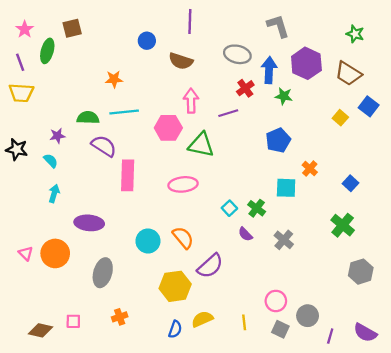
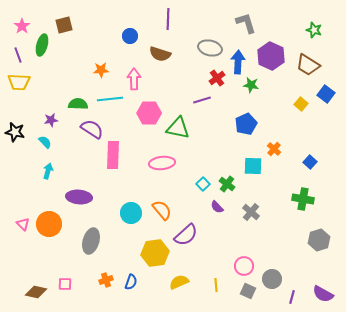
pink arrow: (191, 101) -> (134, 79), moved
green cross: (343, 225) -> (303, 199), turned -30
blue semicircle: (175, 329) -> (131, 282), moved

